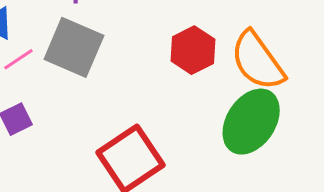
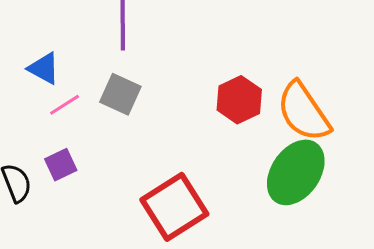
gray square: (74, 47) -> (120, 94), size x0.7

